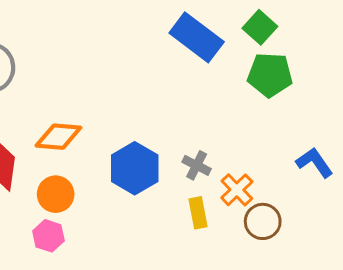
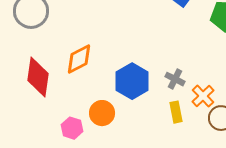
orange diamond: (58, 137) -> (79, 59), turned -32
orange circle: (56, 194) -> (102, 113), moved

